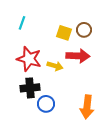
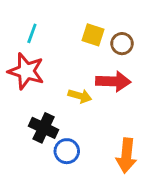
yellow square: (64, 33) -> (93, 35), moved
red star: (29, 59) -> (26, 71), moved
black cross: (30, 88) -> (44, 128), turned 30

